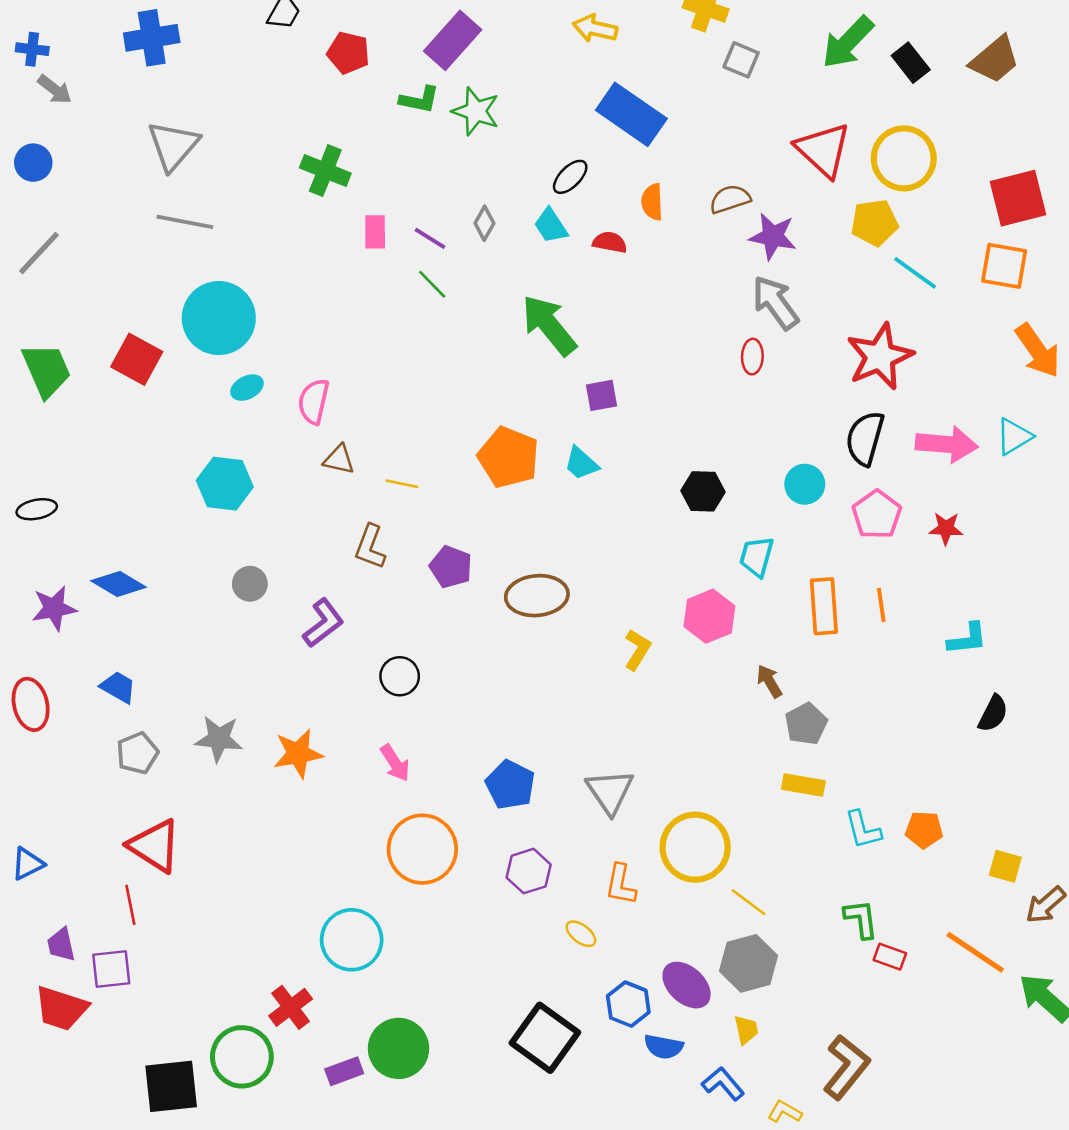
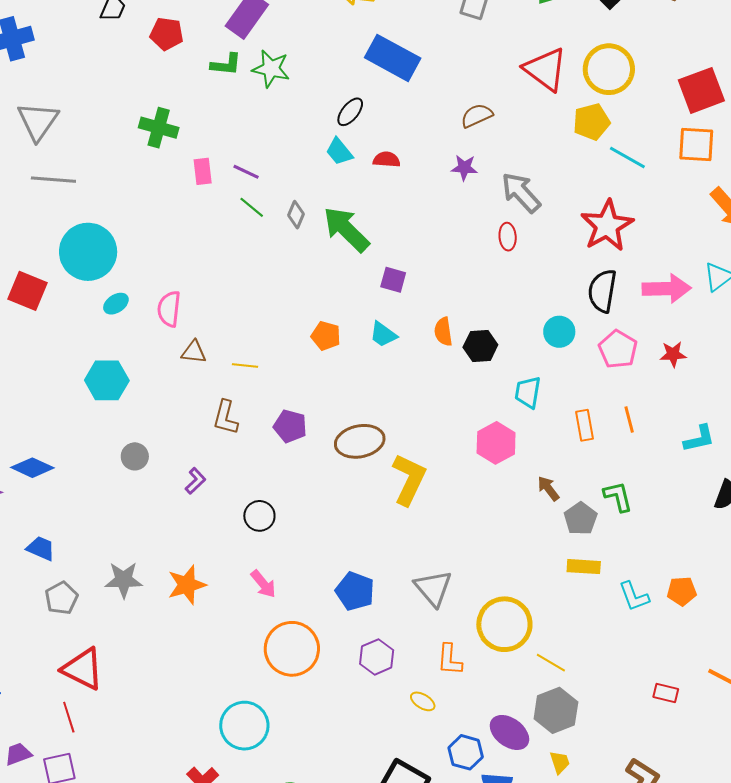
orange semicircle: (652, 202) -> (443, 332), moved
gray diamond: (484, 223) -> (296, 215), moved
purple star: (773, 236) -> (464, 168), moved, size x0.7
purple square: (602, 395) -> (393, 280), turned 32
orange pentagon: (508, 457) -> (326, 336), size x0.6
orange rectangle: (824, 606) -> (585, 425), size x0.7
purple L-shape: (323, 623) -> (195, 481), size x0.7
yellow L-shape: (637, 650) -> (409, 479), moved, size x1.6
green L-shape: (861, 919) -> (618, 497), moved
purple trapezoid: (61, 945) -> (18, 754), turned 88

